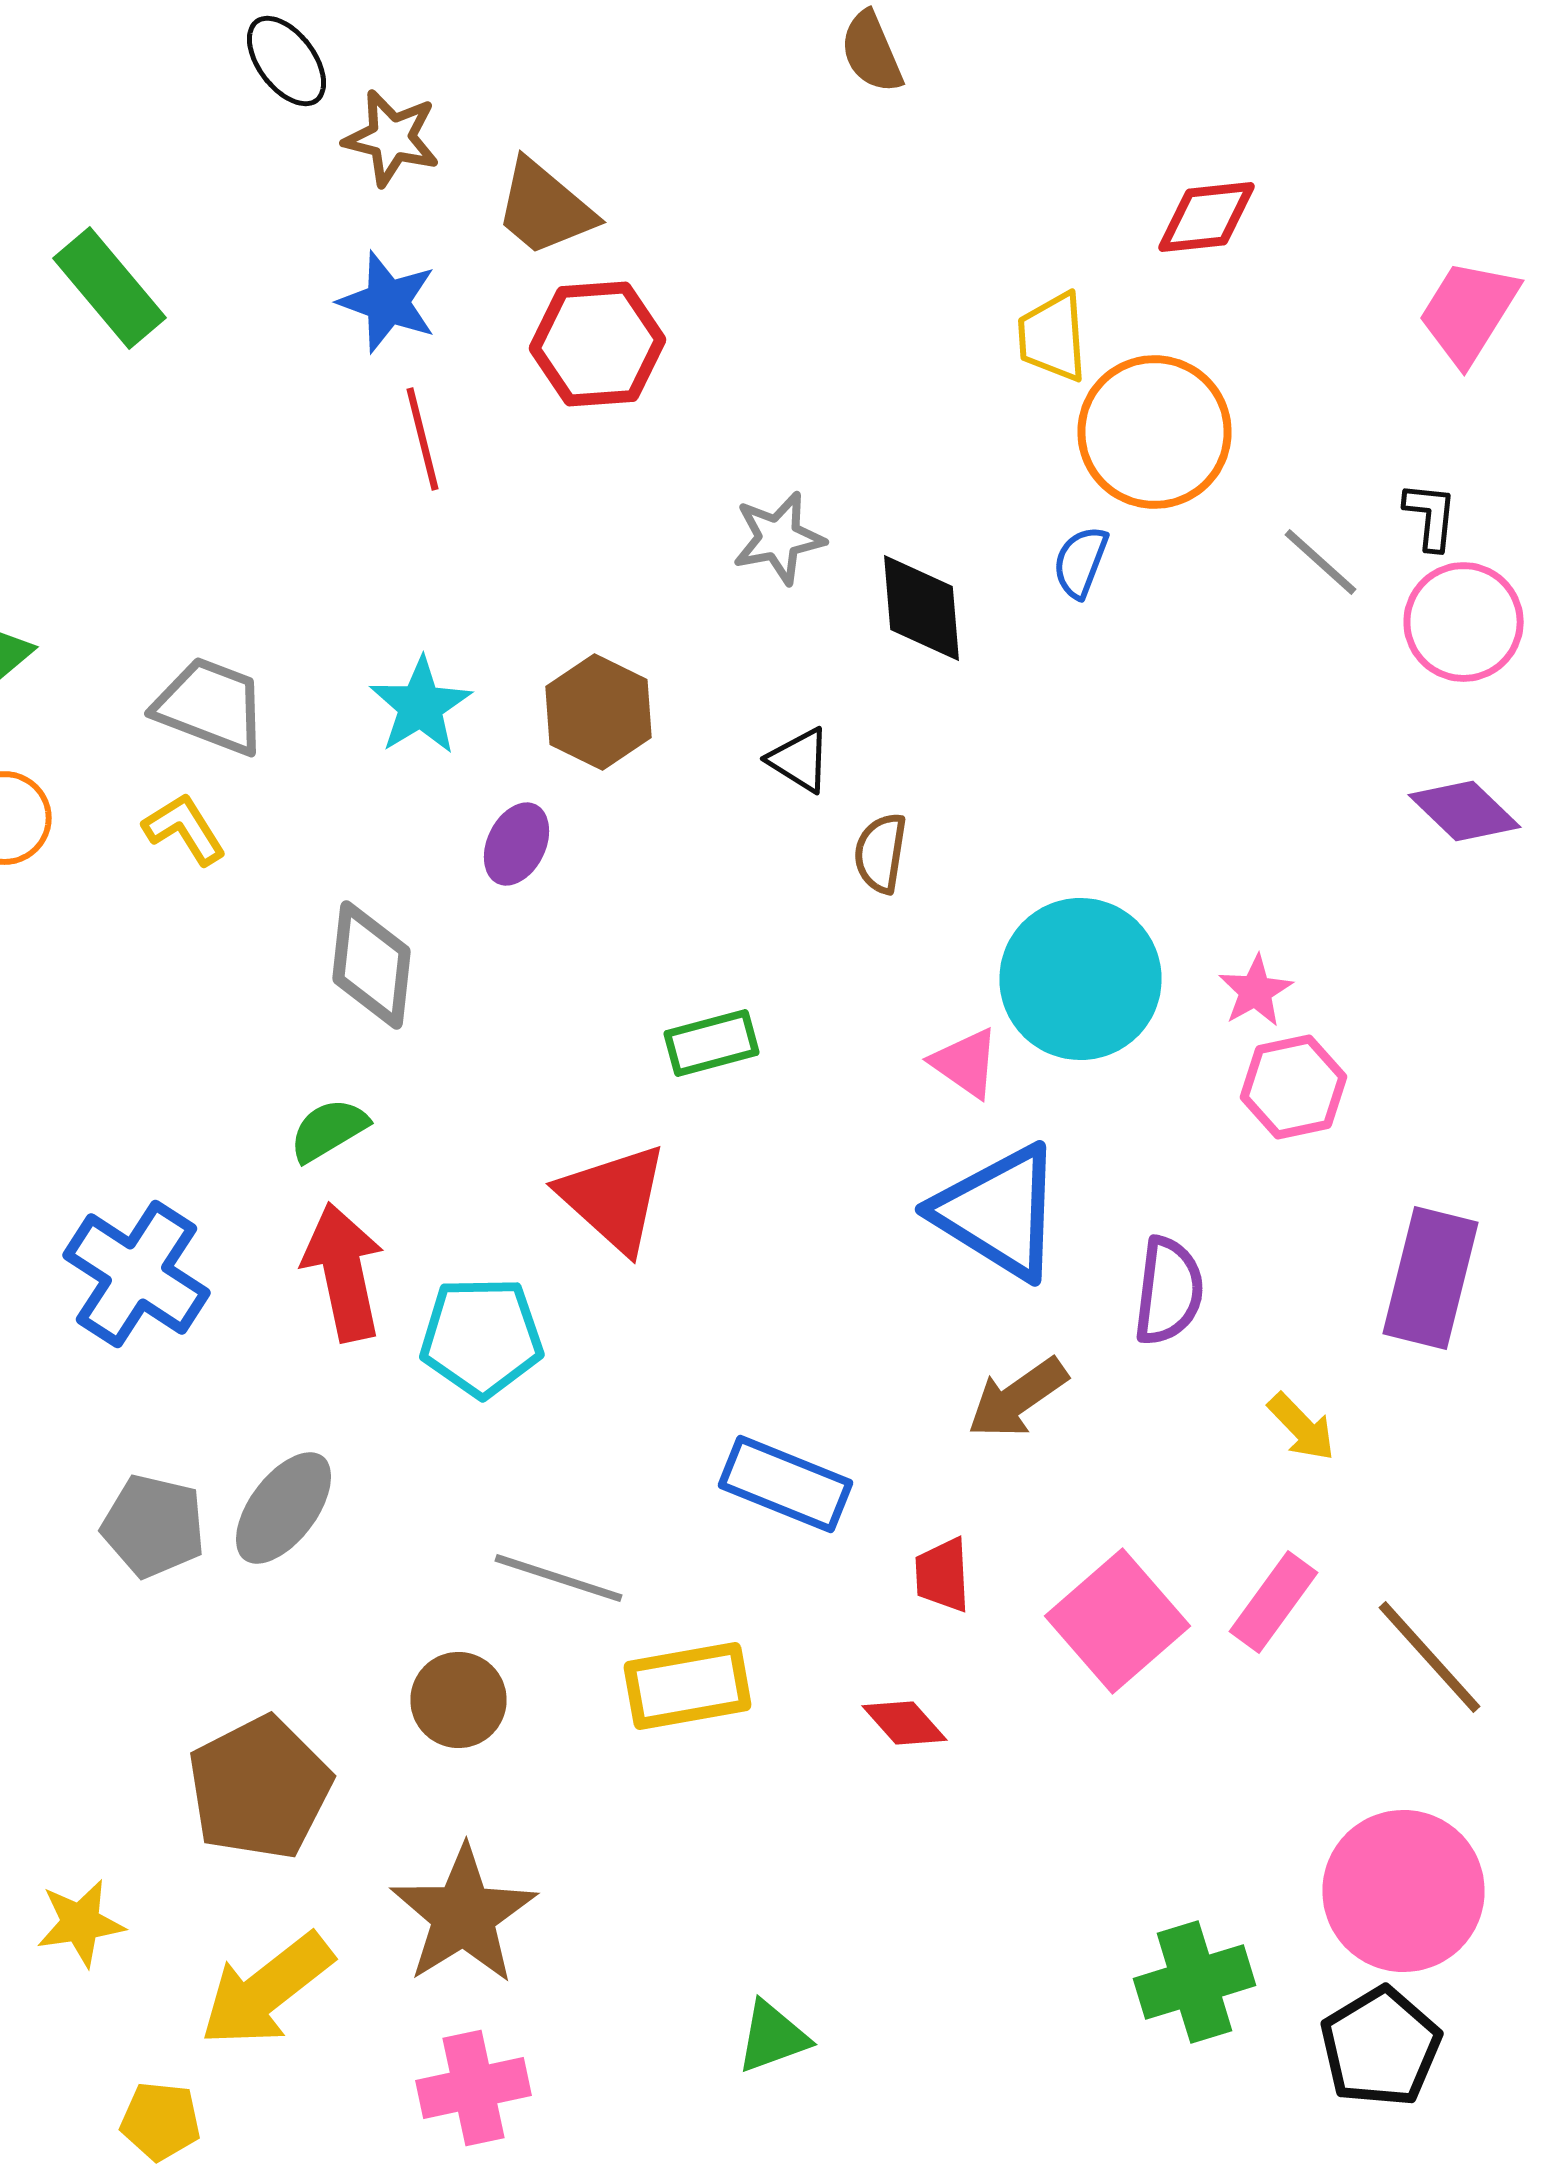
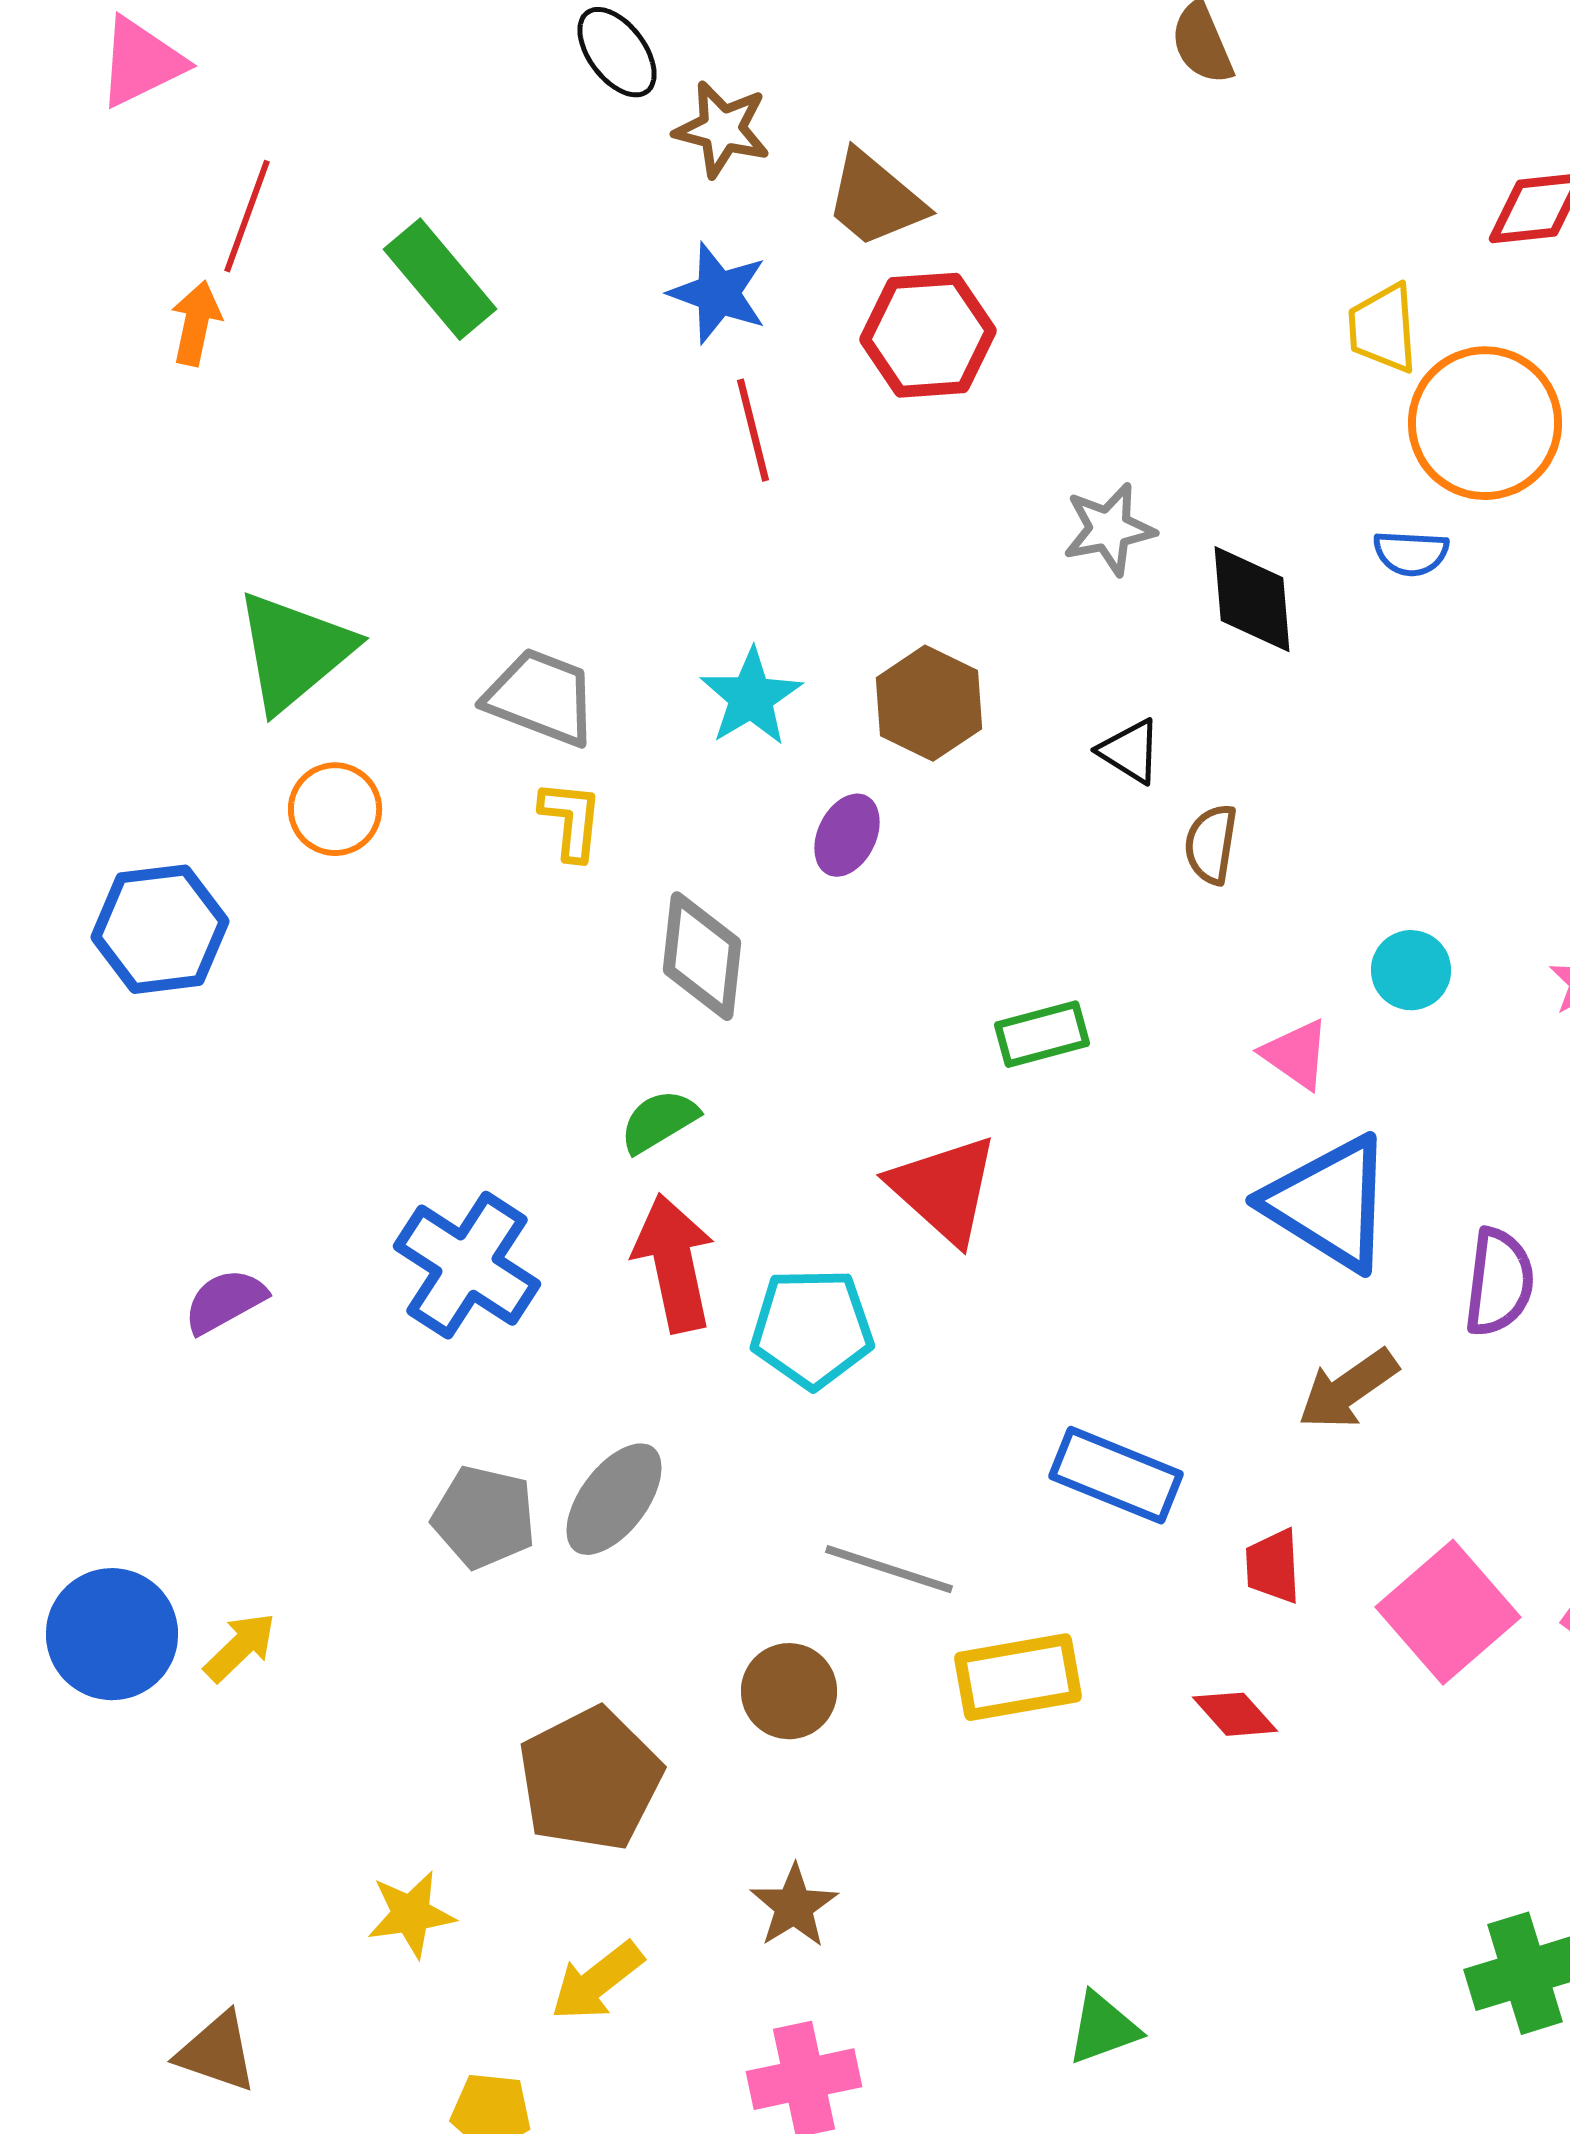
blue semicircle: (1080, 562) -> (1411, 553), turned -108
yellow L-shape: (184, 829) -> (571, 820), moved, turned 38
cyan circle: (1080, 979) -> (1411, 970), size x0.5
brown star: (464, 1915) -> (794, 1906), size x0.6
yellow arrow: (266, 1990) -> (597, 1981), size x0.7

